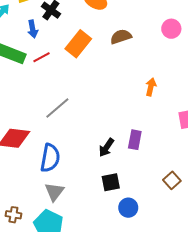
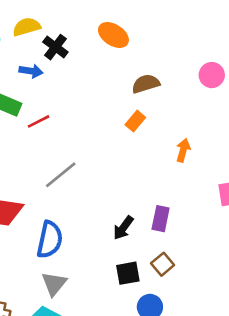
blue arrow: (33, 29) -> (31, 71), turned -72
orange rectangle: (78, 44) -> (135, 121), moved, size x0.6
red line: (41, 57) -> (39, 121), moved
brown square: (172, 180) -> (163, 264), moved

